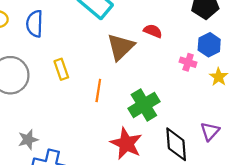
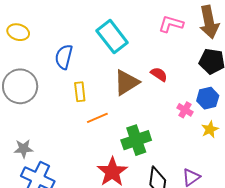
blue semicircle: (35, 24) -> (64, 57), moved
yellow rectangle: (61, 69) -> (80, 92), moved
orange line: (98, 91) -> (97, 118), turned 45

